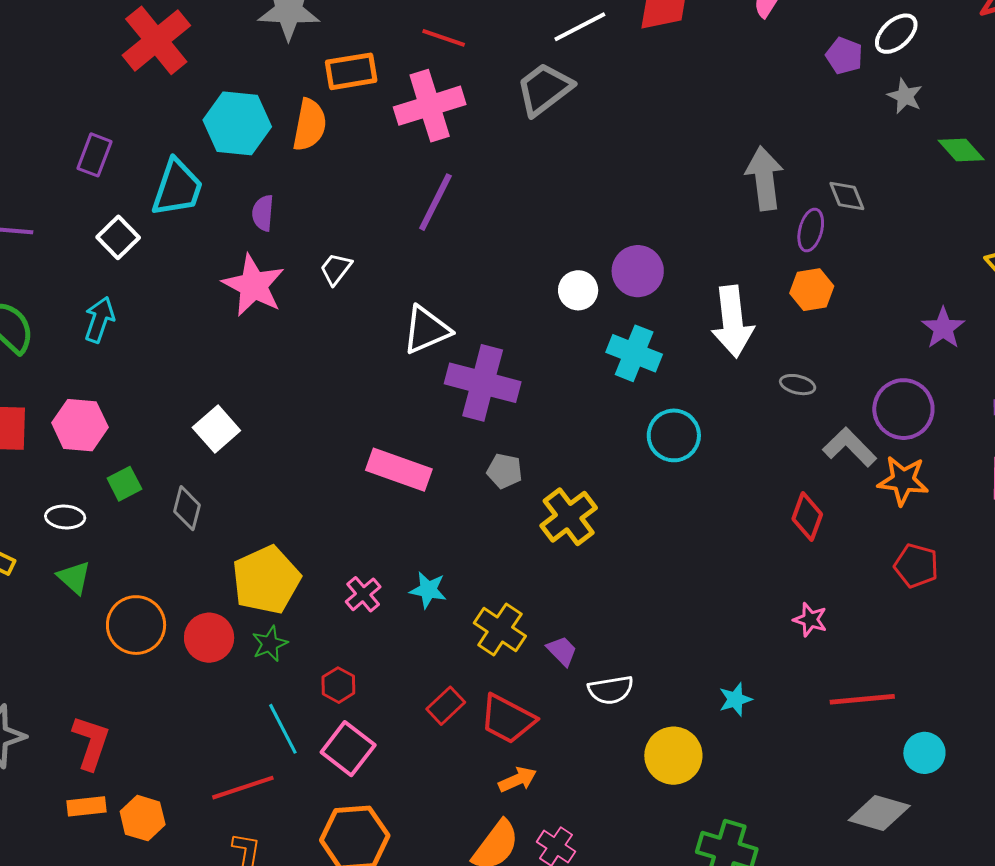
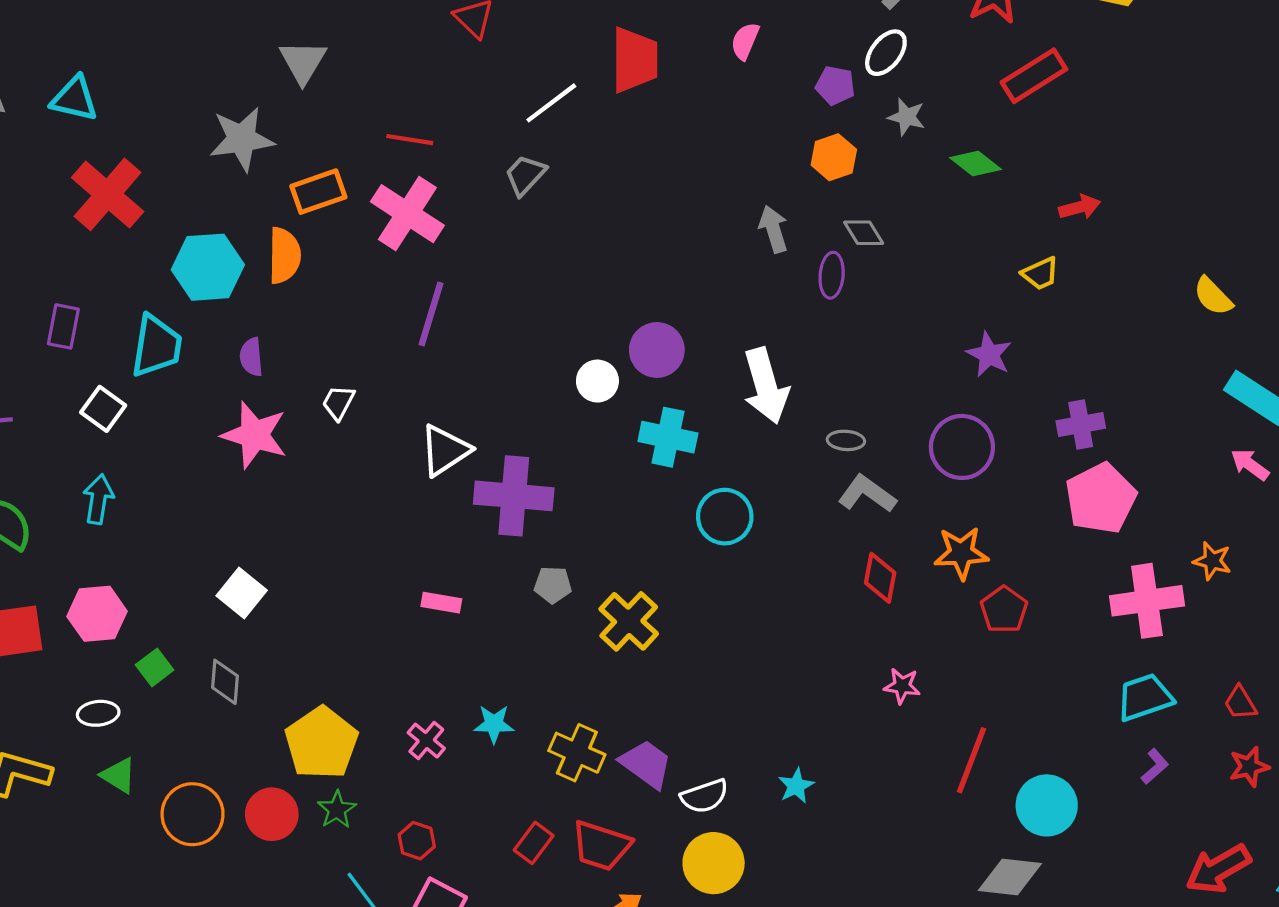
gray trapezoid: (544, 89) -> (525, 175), size x0.7
pink cross: (430, 106) -> (407, 214), turned -30
gray arrow: (764, 178) -> (773, 229), size x0.7
orange hexagon: (812, 290) -> (834, 157), moved
gray L-shape: (850, 447) -> (867, 494), moved
pink rectangle: (399, 470) -> (441, 603), size x0.6
orange star: (903, 481) -> (961, 553), moved
red pentagon: (916, 566) -> (1004, 610), turned 30
purple trapezoid: (562, 651) -> (646, 764), size x1.6
cyan star: (735, 699) -> (796, 786), moved
red line: (862, 699) -> (971, 760), turned -54
cyan circle: (924, 753) -> (1047, 805), size x1.4
yellow circle: (673, 756) -> (714, 863), moved

